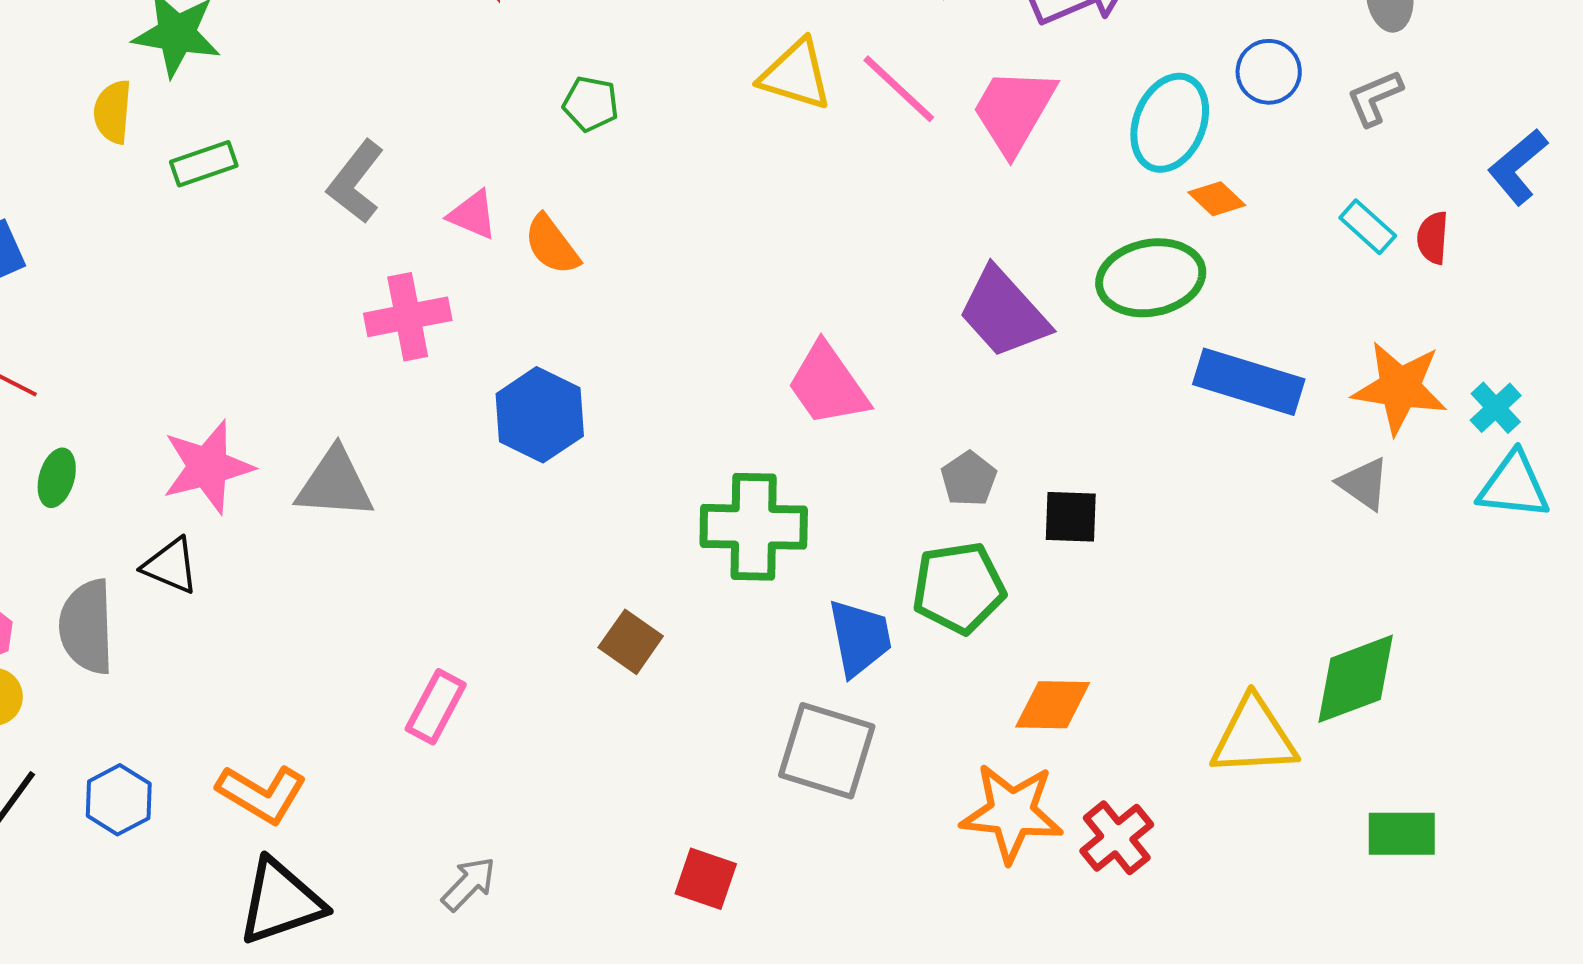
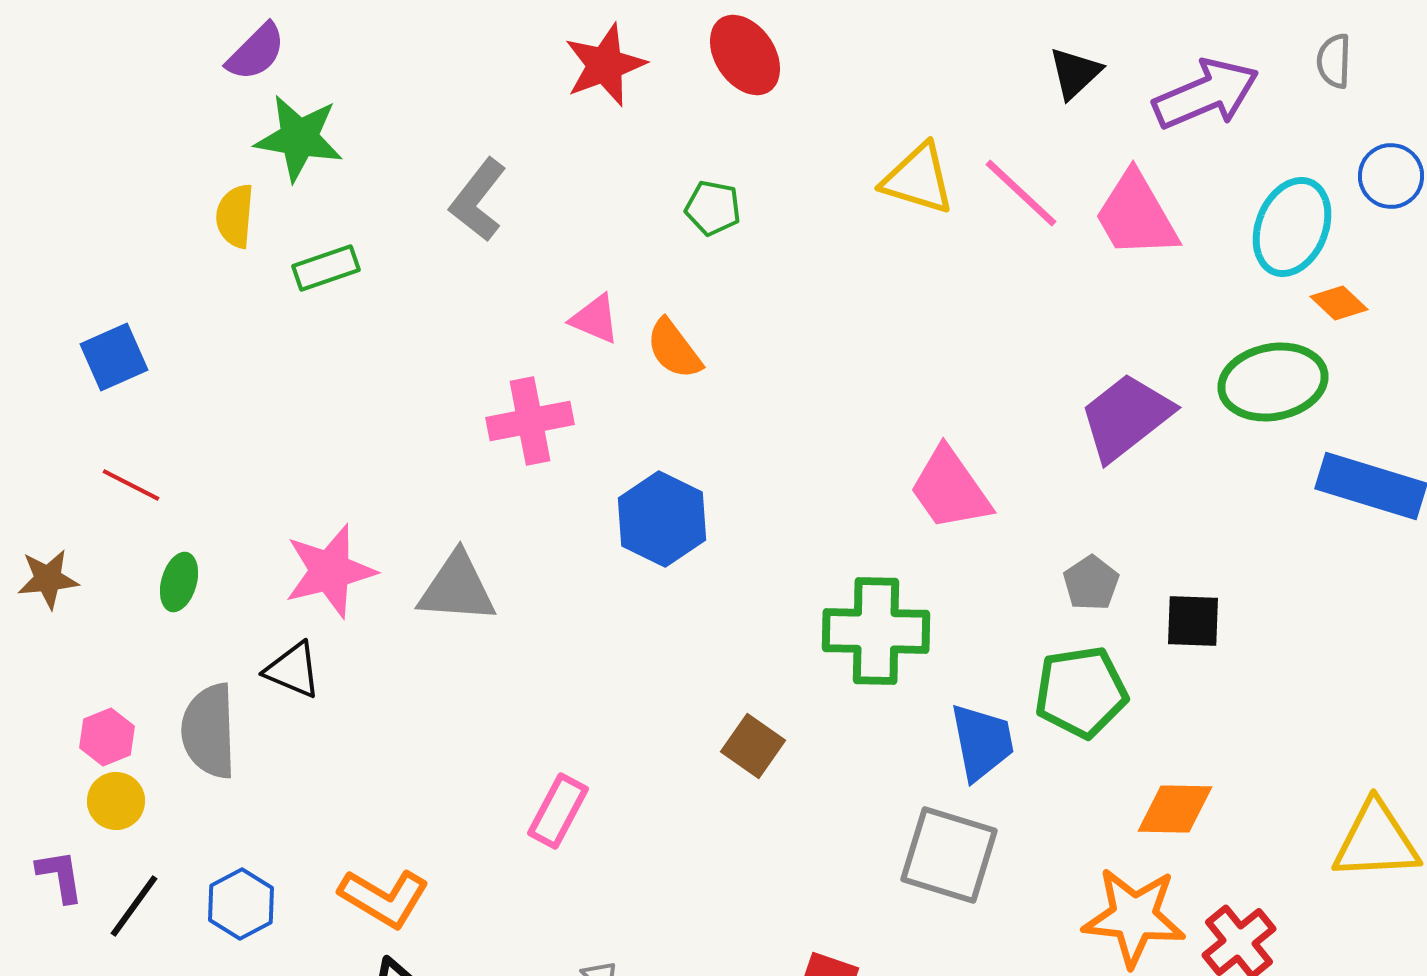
pink trapezoid: (1014, 111) -> (1136, 215), turned -60
gray L-shape: (356, 182) -> (478, 200), moved
purple trapezoid: (1004, 313) -> (1126, 417), turned 94

